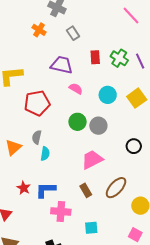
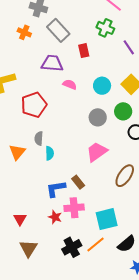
gray rectangle: (73, 33) -> (58, 30), size x1.6
green cross: (119, 58) -> (105, 28), moved
green circle: (77, 122) -> (123, 111), moved
red star: (24, 188) -> (55, 217), moved
brown rectangle: (86, 190) -> (78, 182), moved
cyan square: (91, 228) -> (107, 219), size x1.6

